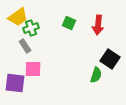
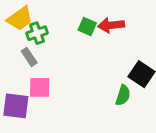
red arrow: (98, 25) -> (111, 25), moved, turned 78

